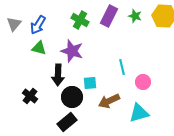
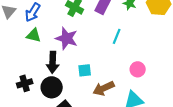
cyan line: (122, 67) -> (117, 36), moved, turned 35
black cross: (30, 96) -> (25, 83), turned 35
black circle: (72, 97) -> (52, 87), moved

